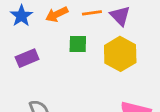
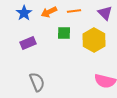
purple triangle: (120, 16) -> (105, 13), moved

